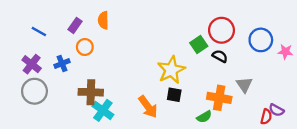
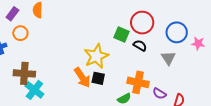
green square: (199, 44) -> (122, 34), turned -35
gray triangle: (244, 85) -> (168, 58), moved
orange arrow: (148, 107) -> (82, 77), moved
purple semicircle: (276, 110) -> (159, 94), moved

